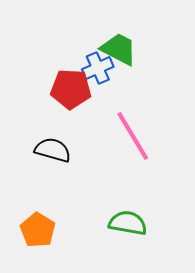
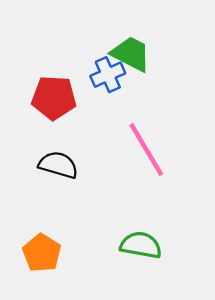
red pentagon: (71, 89) -> (54, 98), moved

